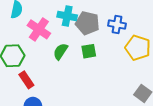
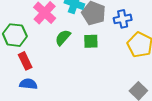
blue cross: (117, 25) -> (123, 19), turned -30

